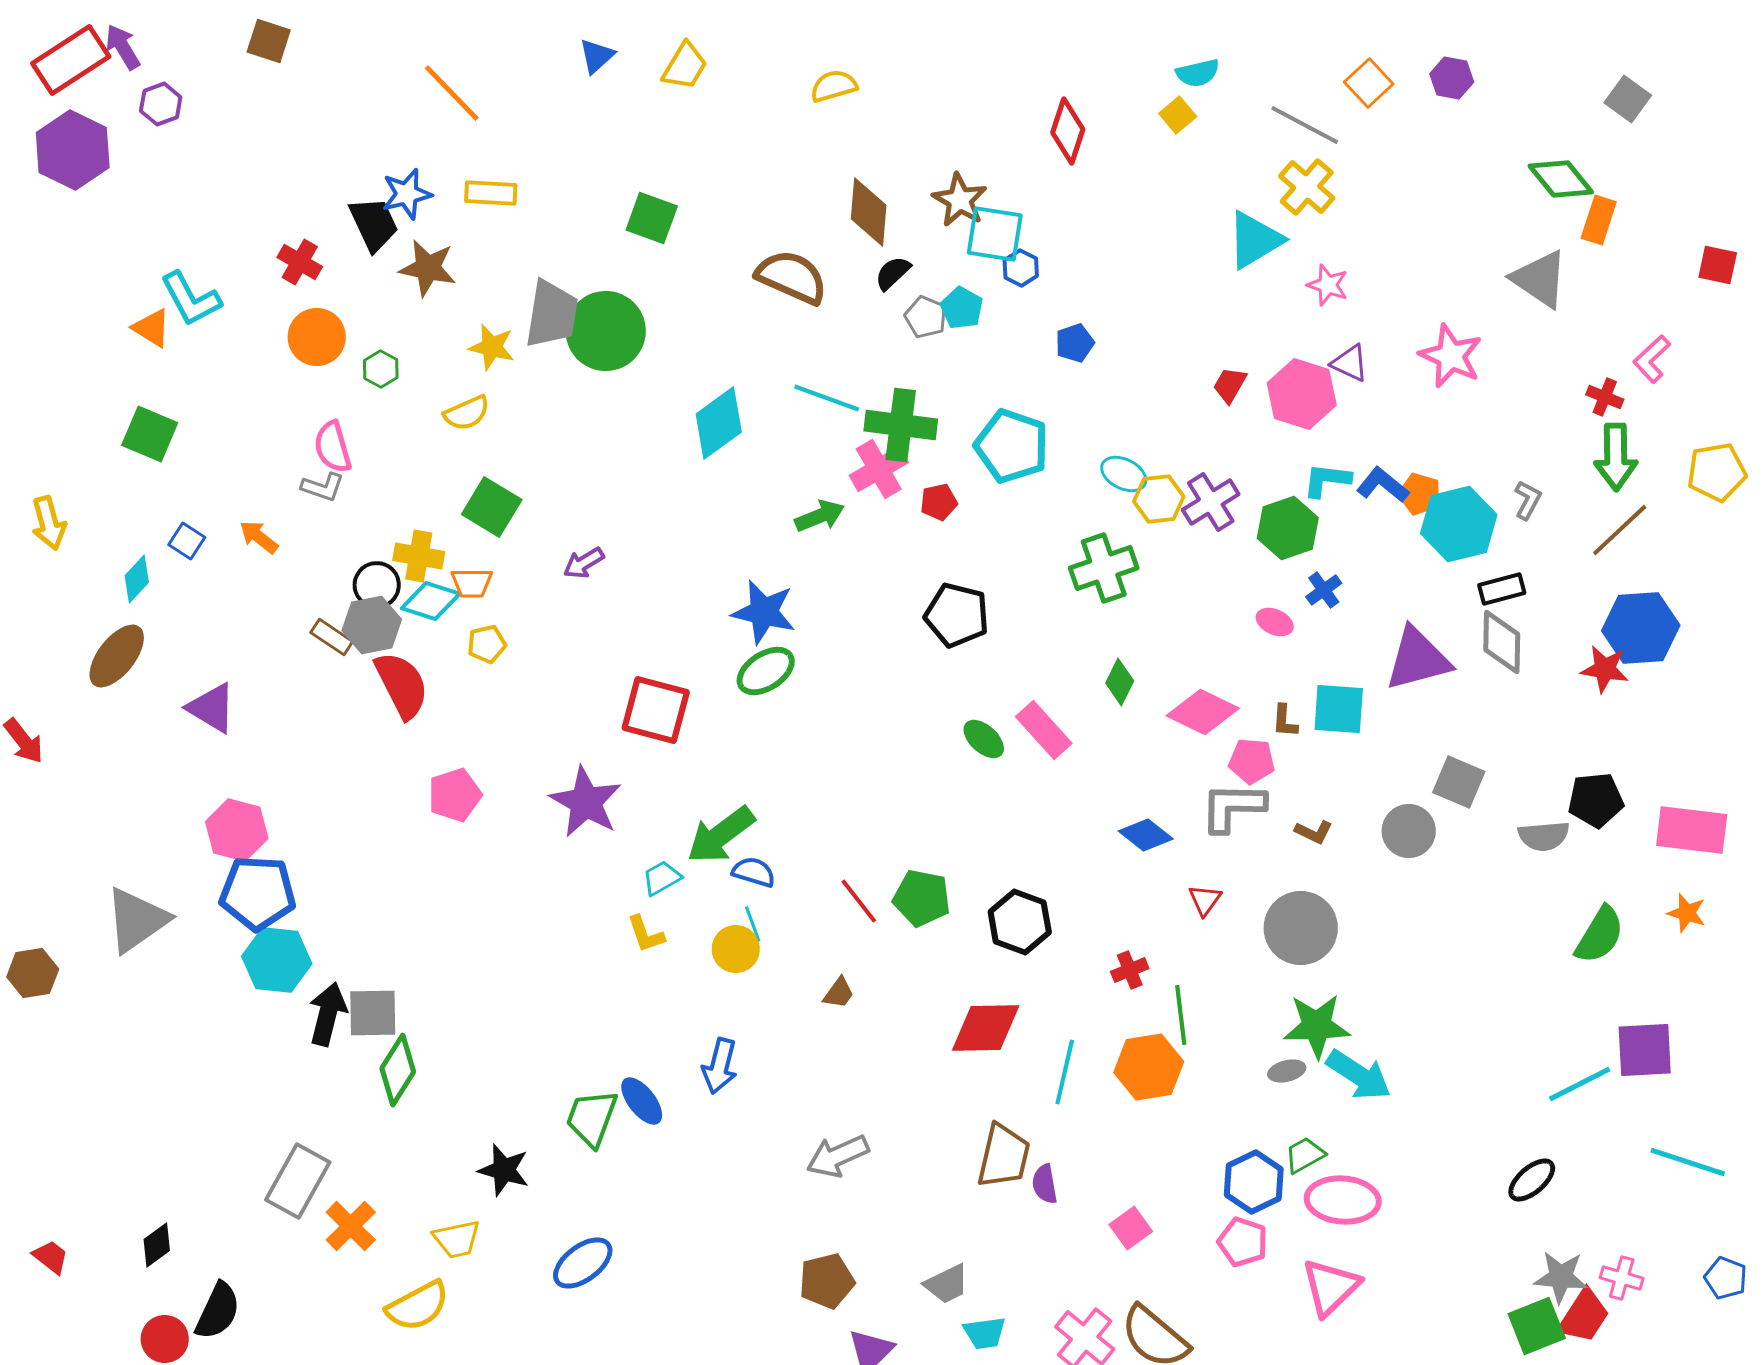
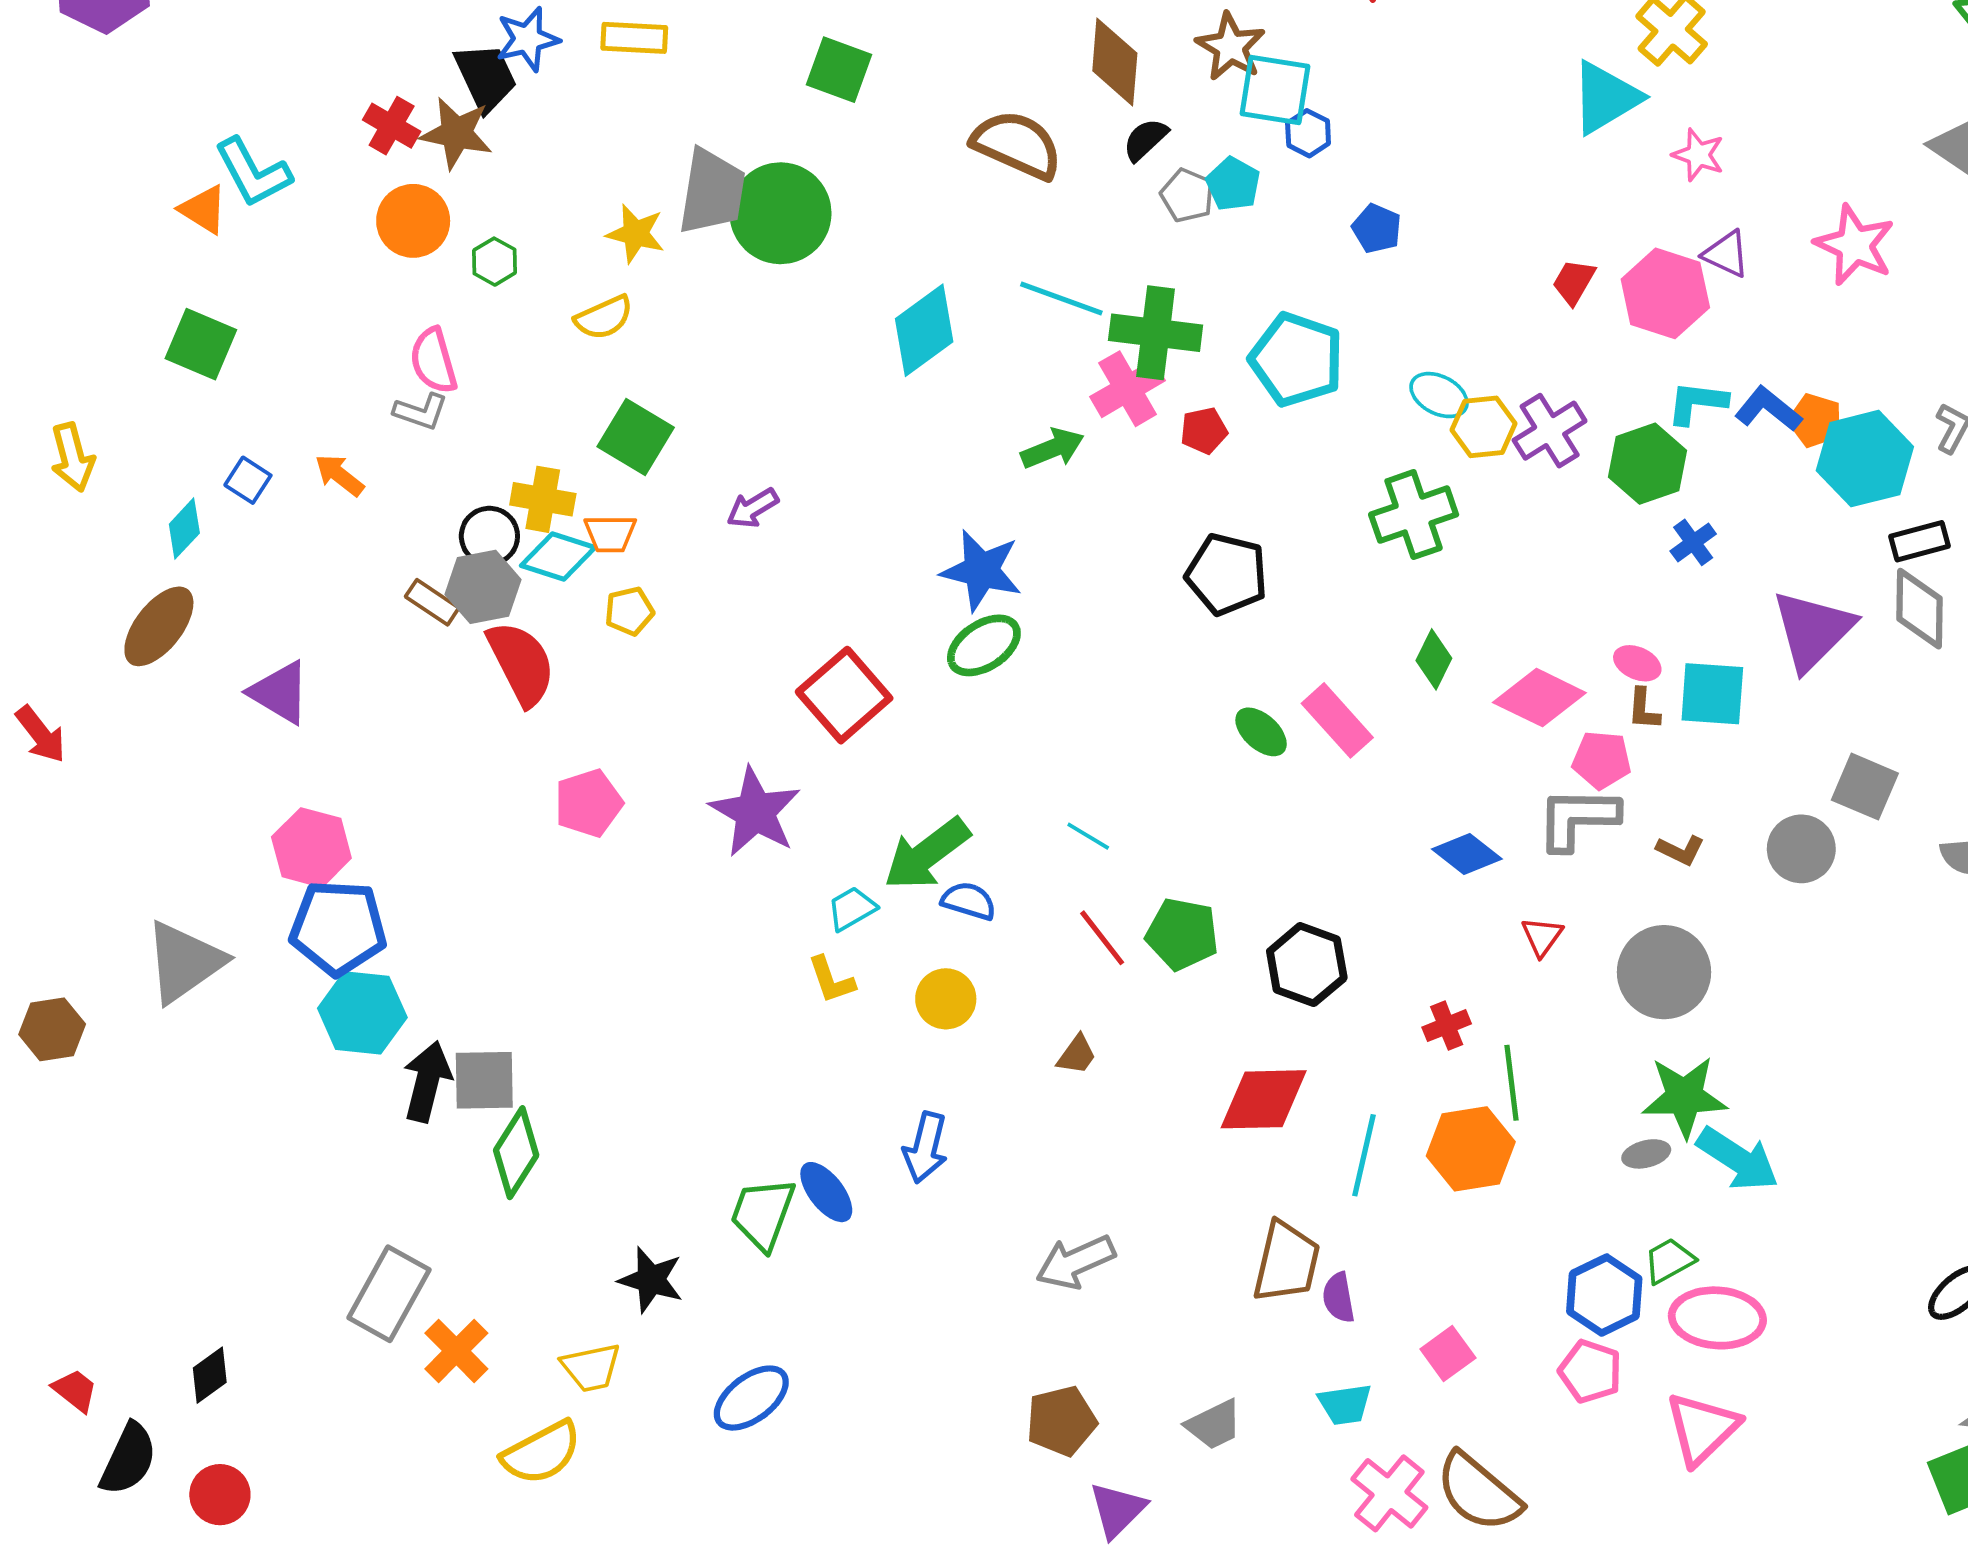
brown star: (428, 268) -> (456, 133), moved
blue pentagon: (1075, 343) -> (1377, 229), turned -30
pink ellipse: (1275, 622) -> (1637, 663), moved
purple triangle: (1418, 659) -> (1813, 630), turned -30
red square: (656, 710) -> (844, 695), turned 34
cyan line: (753, 924) -> (1088, 836), moved, turned -39
black semicircle: (218, 1311) -> (128, 1459), moved
cyan trapezoid: (985, 1333) -> (1345, 1404), moved

